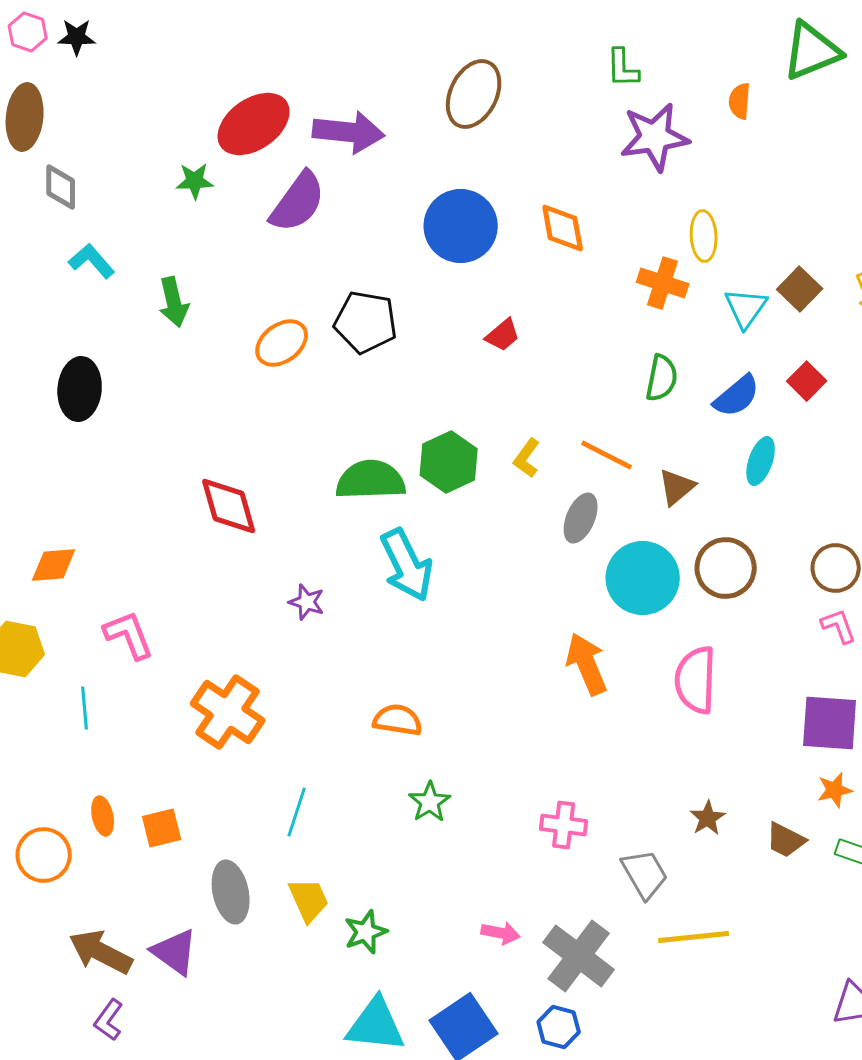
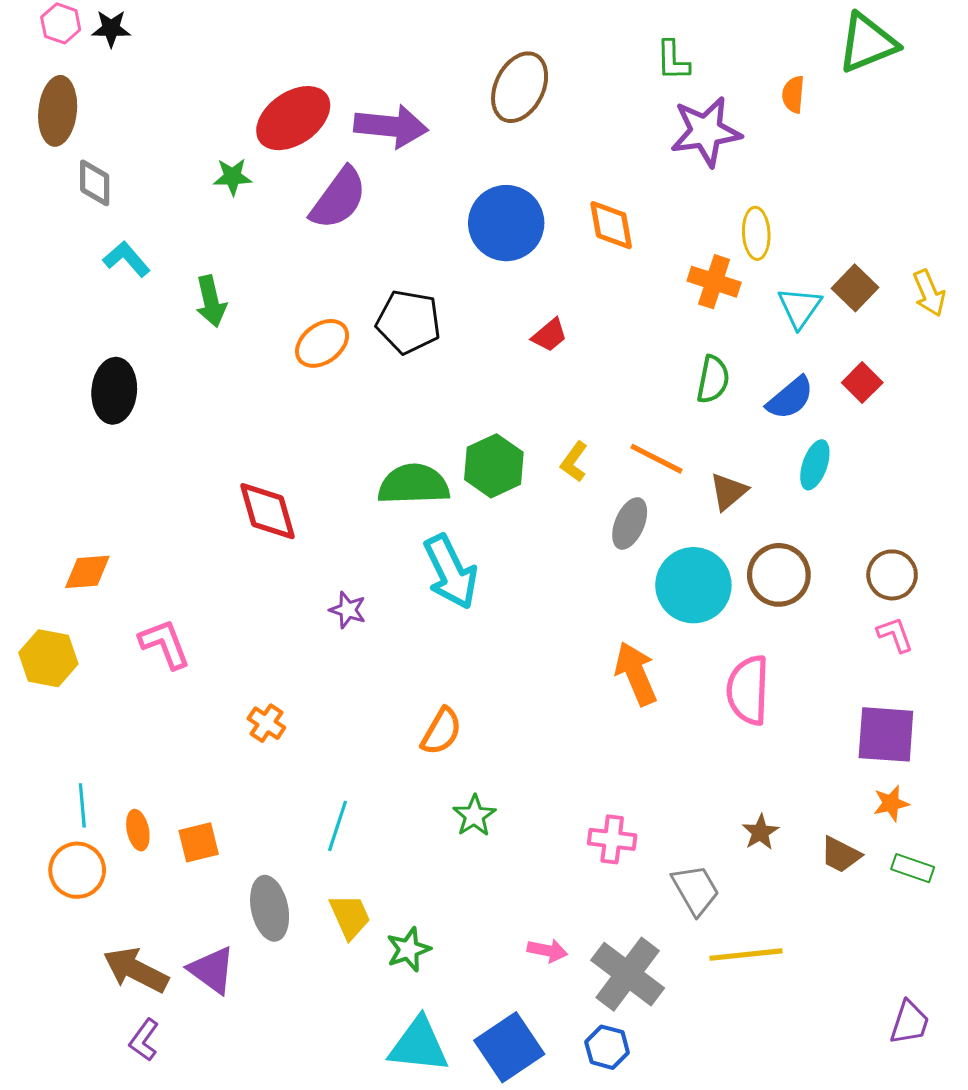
cyan line: (85, 708) -> (82, 805), moved
orange cross: (228, 712) -> (266, 723), size x0.5
orange semicircle: (398, 720) -> (441, 731), turned 111

